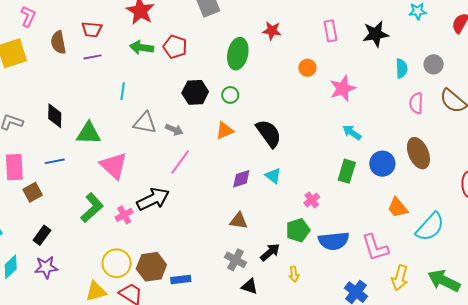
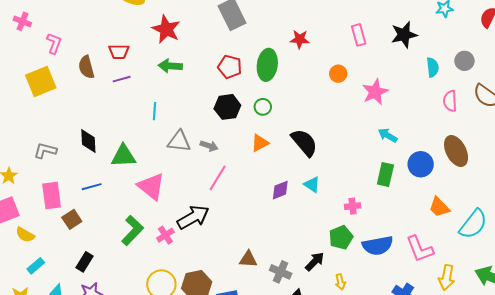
red pentagon: (175, 47) -> (230, 67), moved
pink cross: (312, 200) -> (353, 206), turned 35
brown triangle: (239, 221) -> (248, 259), moved

